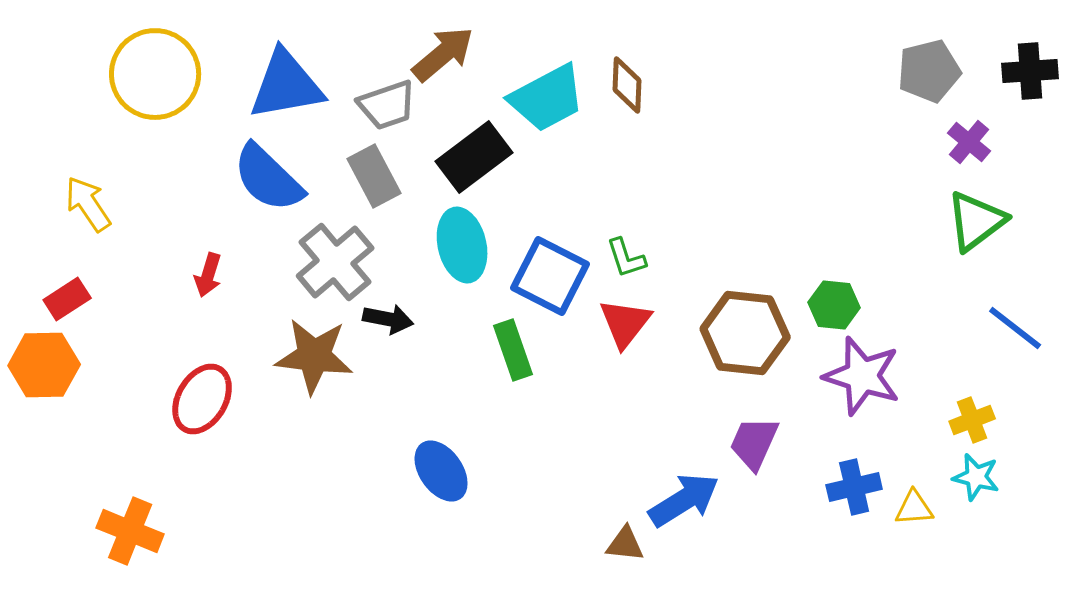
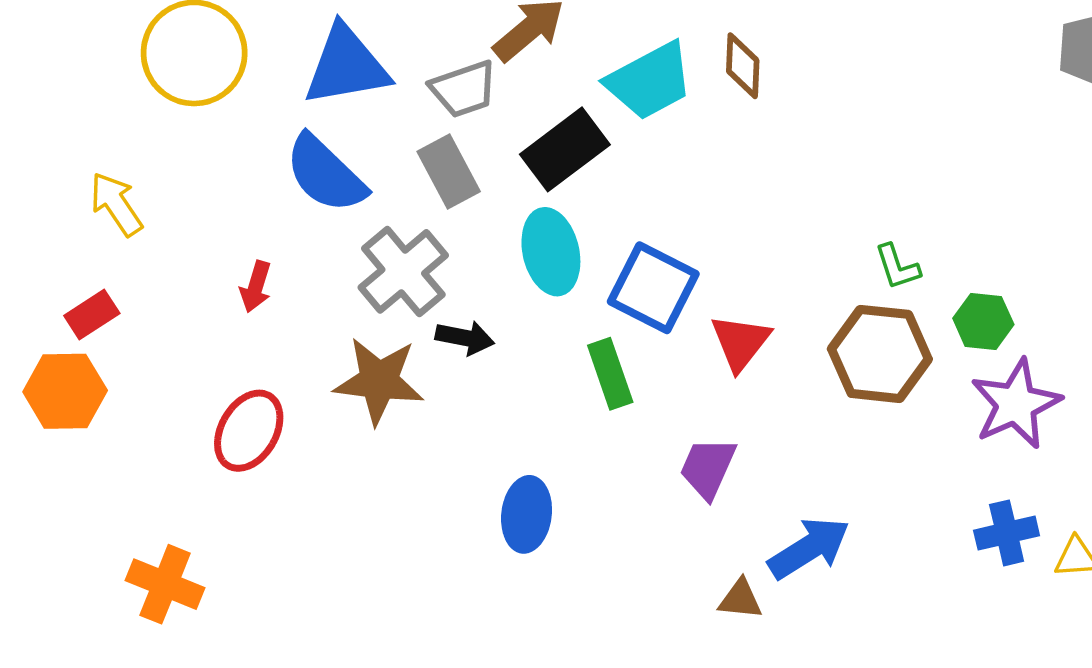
green L-shape: (626, 258) -> (897, 267), moved
purple star: (862, 376) -> (1016, 404), turned 30
purple trapezoid: (754, 443) -> (708, 468), moved
blue ellipse: (441, 471) -> (527, 514), turned 42

